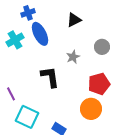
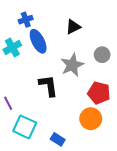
gray star: (73, 57) -> (72, 65), size x1.6
red pentagon: (99, 84) -> (99, 93), turned 30

